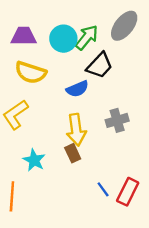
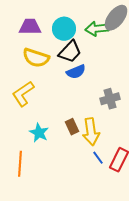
green arrow: (87, 37) -> (97, 29), moved, turned -135
black trapezoid: (100, 65) -> (70, 52), moved
yellow arrow: (76, 130) -> (91, 132), moved

